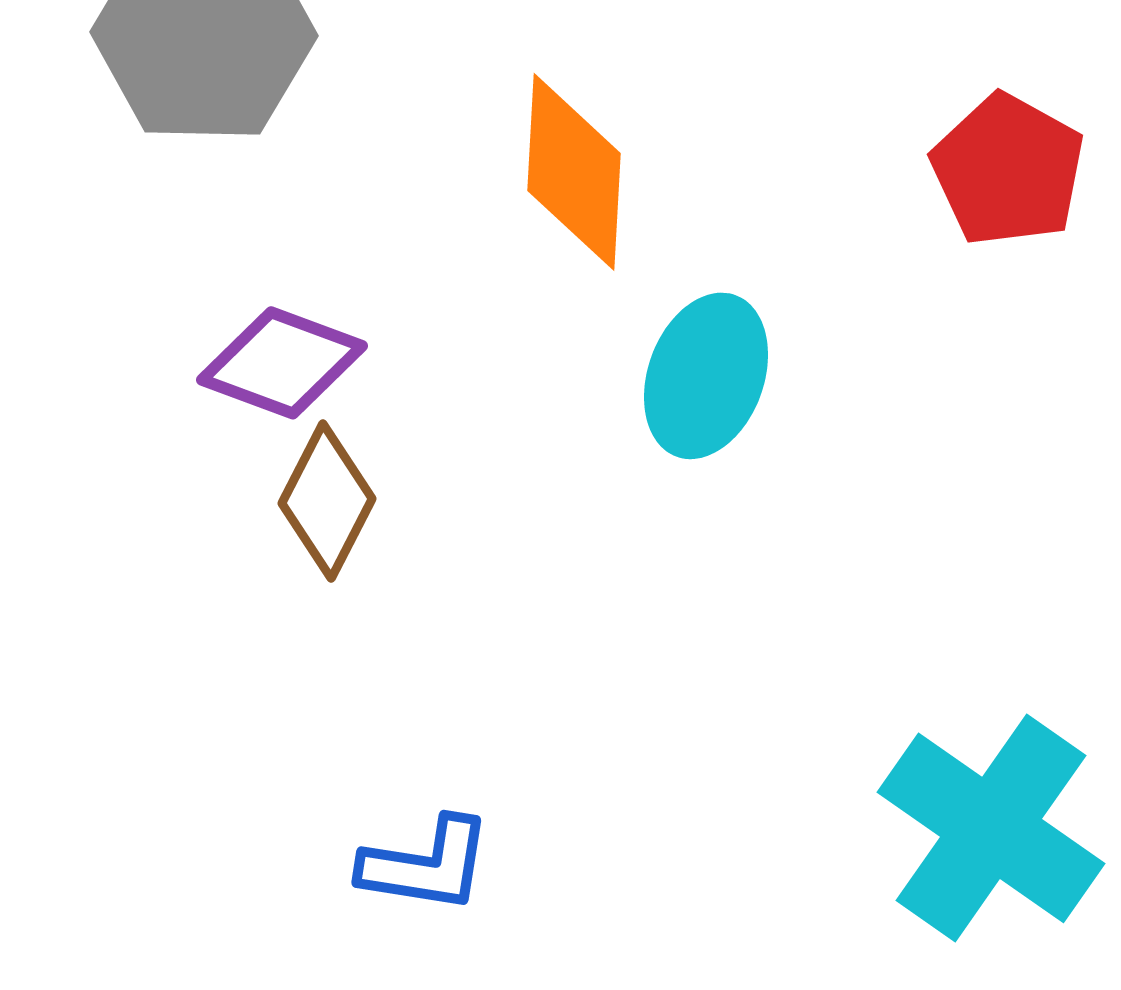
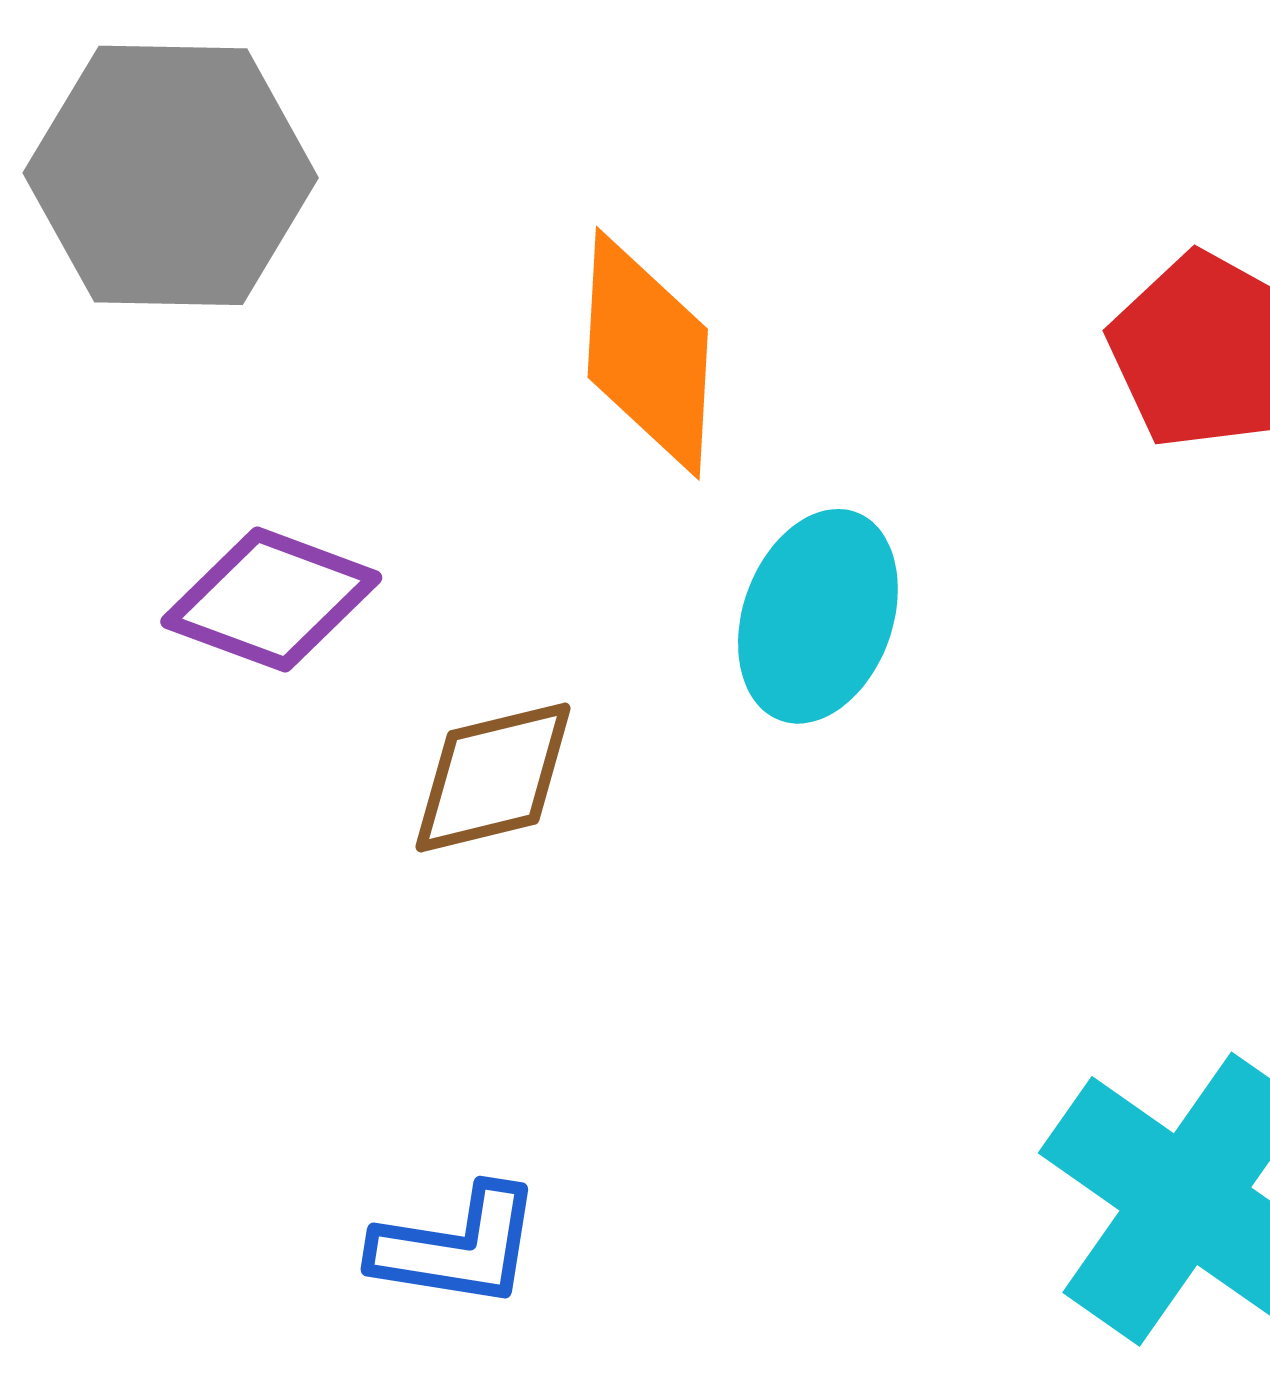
brown diamond: (327, 501) -> (493, 777), moved, turned 49

